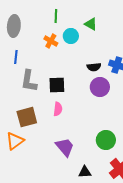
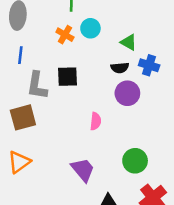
green triangle: (91, 24) -> (129, 42), moved
black square: (57, 85) -> (68, 77), moved
pink semicircle: (58, 109) -> (96, 121), moved
brown square: (27, 117) -> (23, 117), moved

